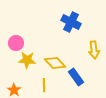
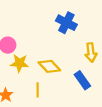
blue rectangle: (76, 77) -> (82, 80), moved

